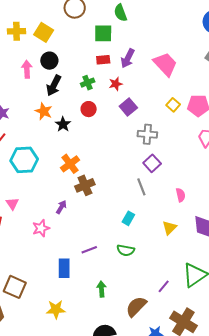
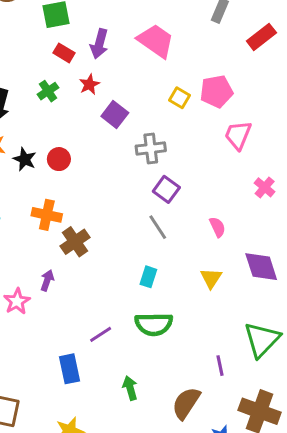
red rectangle: (103, 60) -> (64, 53), turned 48
red circle: (89, 109) -> (59, 159), moved
orange cross: (70, 164) -> (47, 215), turned -30
pink star: (41, 228) -> (17, 301), moved
green semicircle: (126, 250) -> (154, 324), size x1.4
purple line: (164, 286) -> (220, 366), turned -40

